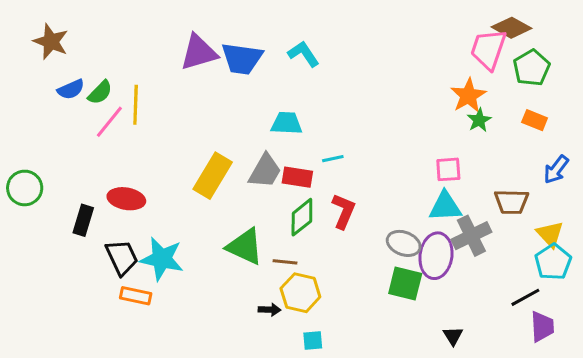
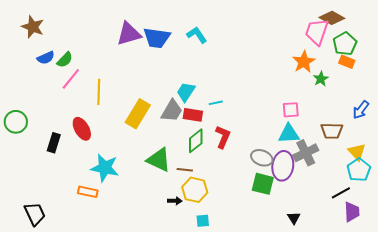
yellow line: (136, 105) -> (99, 92), moved
green star: (479, 120) -> (321, 79), moved
orange rectangle: (535, 120) -> (347, 62), moved
cyan trapezoid: (287, 123) -> (186, 92), moved, turned -60
red ellipse: (126, 199) -> (82, 129), turned 50
black trapezoid: (122, 257) -> (35, 214), moved

